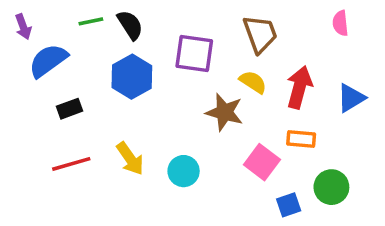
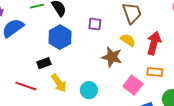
purple square: (194, 53) -> (95, 24), size x0.6
black rectangle: (69, 109) -> (44, 63), moved
red line: (71, 164) -> (26, 86), turned 35

